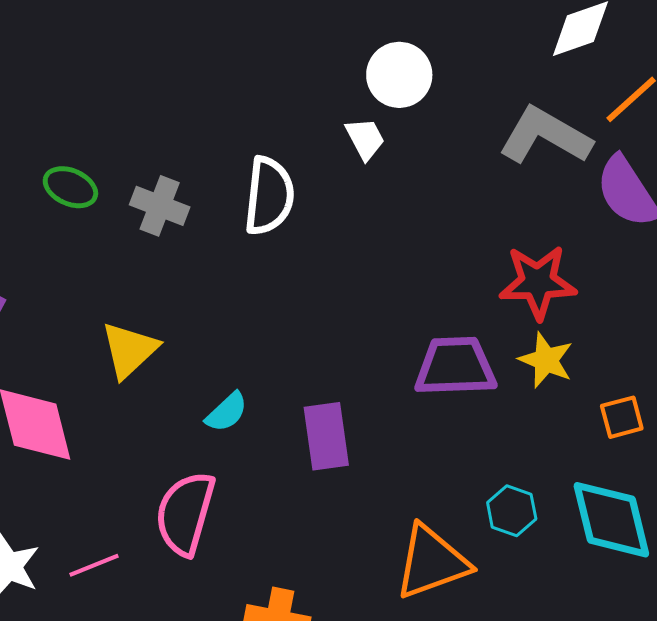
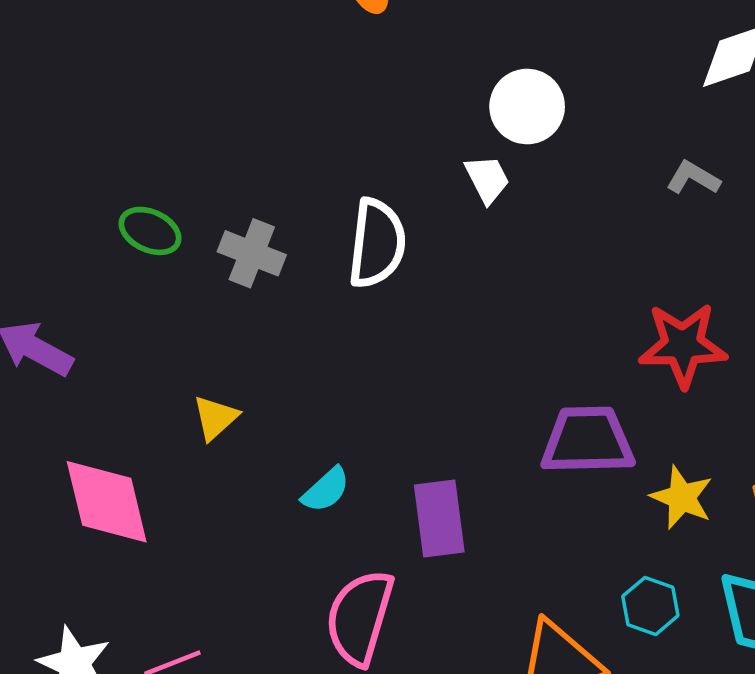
gray L-shape: (545, 136) -> (693, 178), size x0.5
yellow triangle: (129, 350) -> (215, 418), size x0.7
yellow star: (546, 360) -> (682, 497), moved
pink semicircle: (185, 513) -> (360, 617), moved

